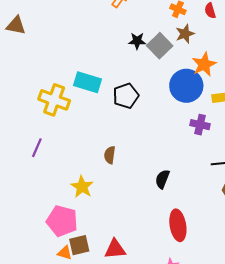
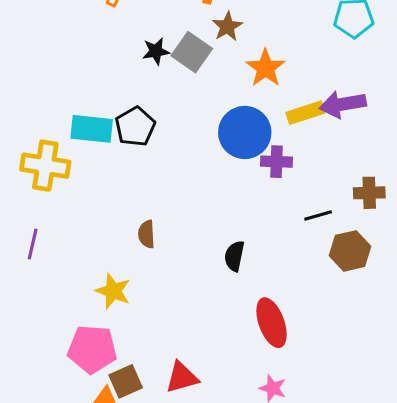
blue circle: (186, 86) -> (245, 132), moved
black pentagon: (126, 96) -> (135, 127), moved

